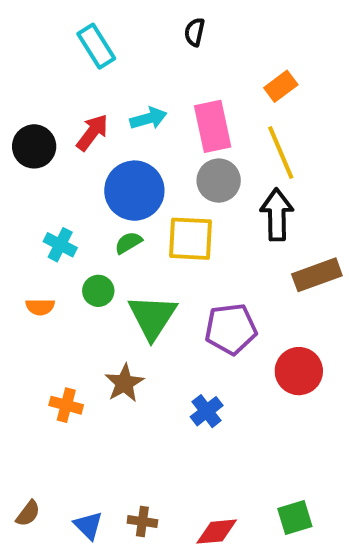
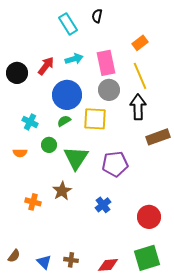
cyan rectangle: (96, 46) -> (68, 24), moved
red circle: (299, 371) -> (149, 217), moved
green square: (295, 517) -> (147, 258), size x1.5

